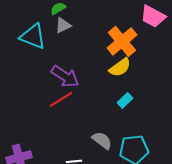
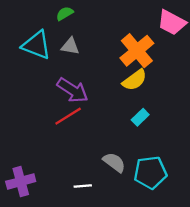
gray triangle: (63, 25) -> (70, 46), moved, turned 36

